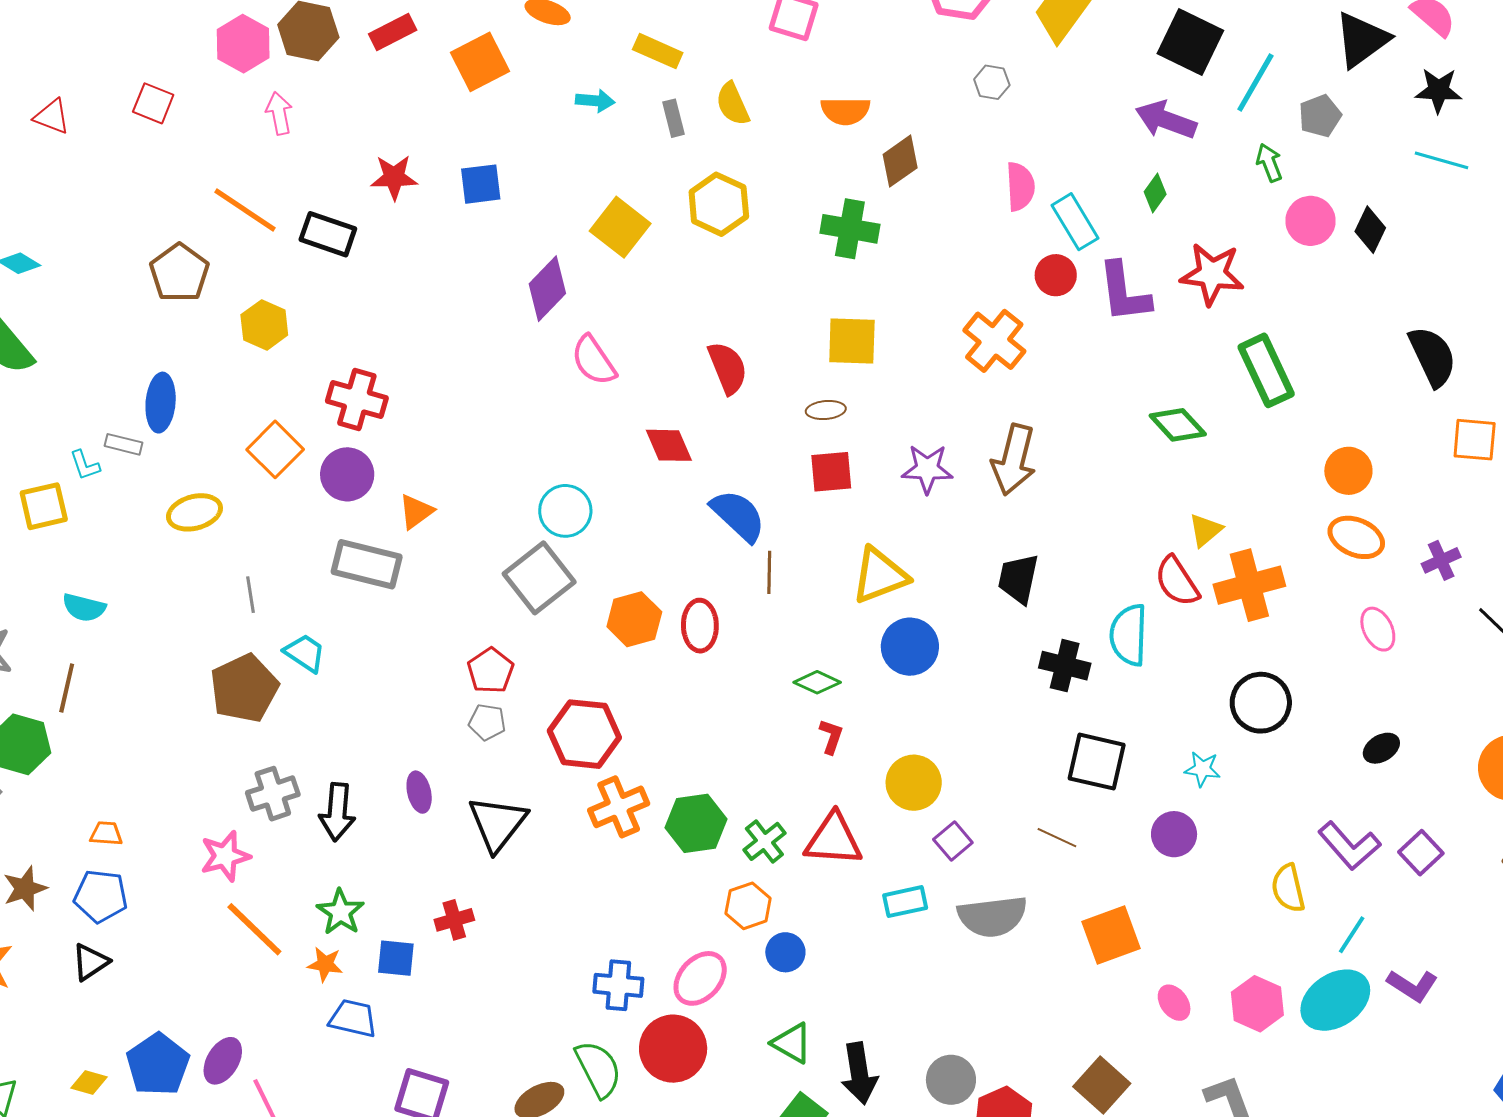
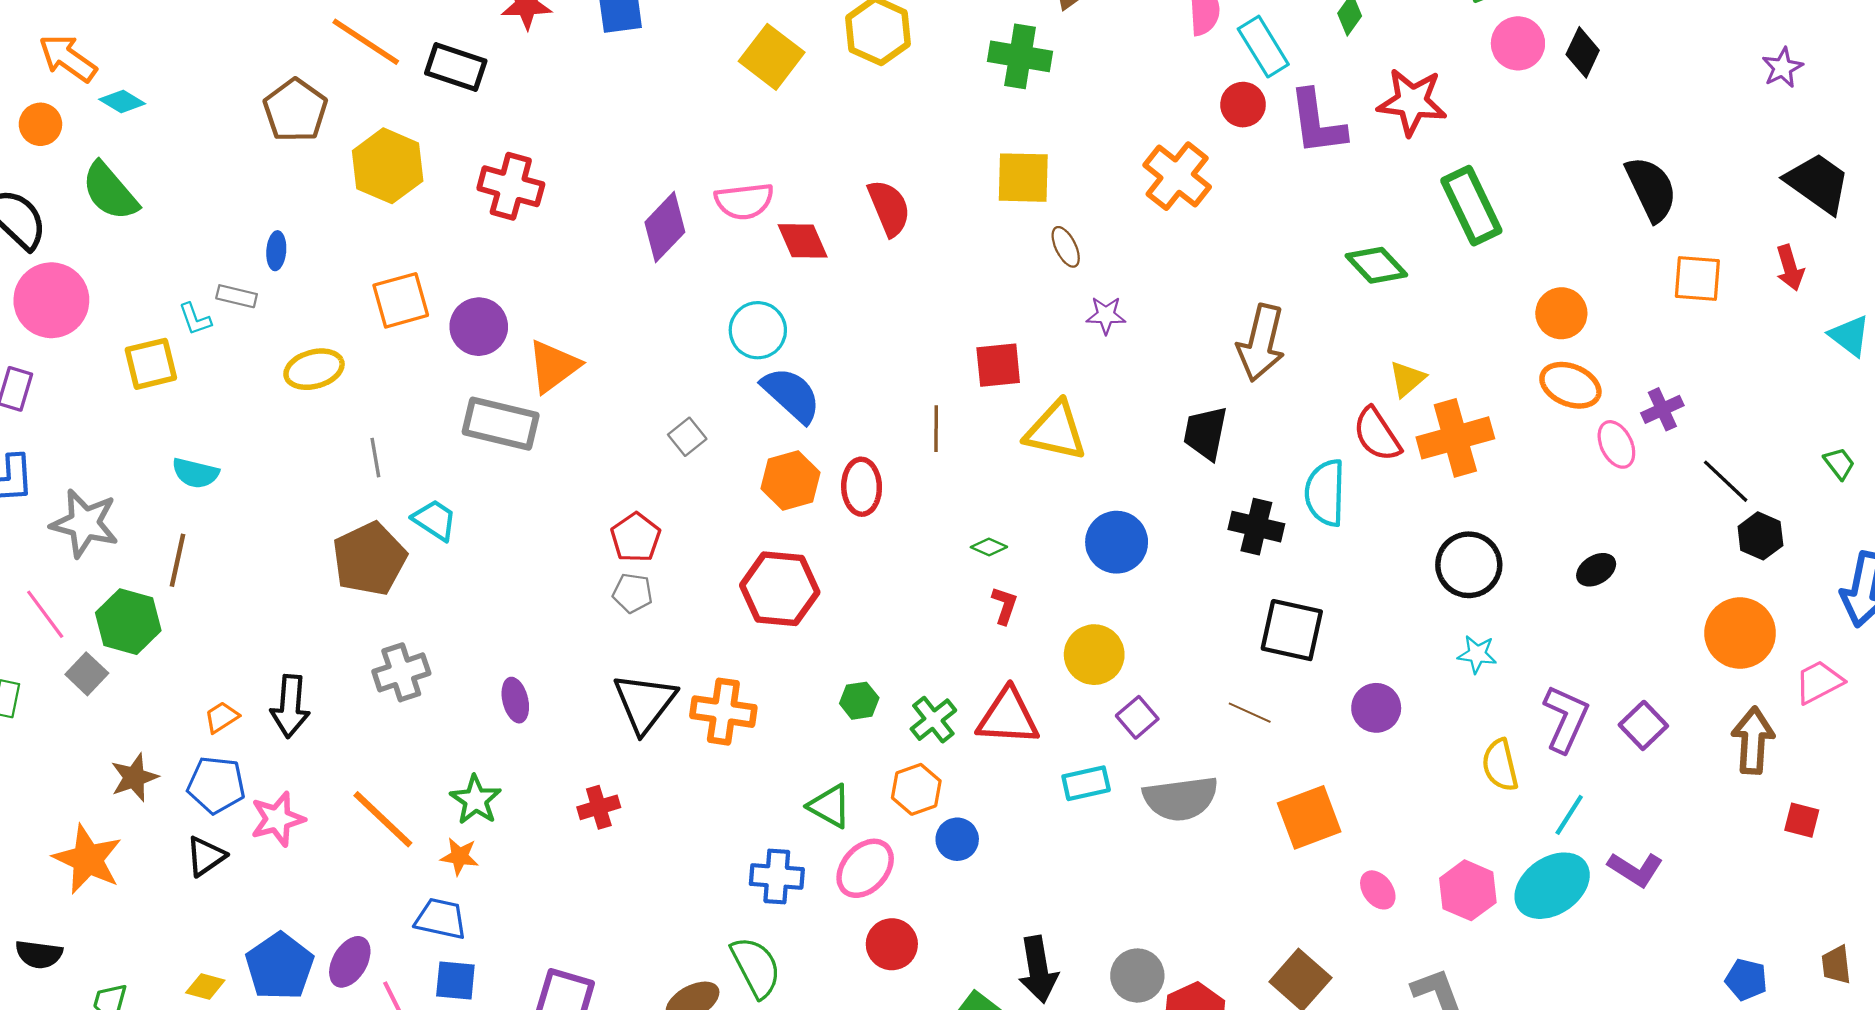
purple diamond: (547, 289) -> (665, 227), moved
yellow hexagon: (264, 325) -> (388, 166), size x1.4
pink semicircle: (594, 360) -> (744, 201), turned -62
red cross: (357, 400) -> (511, 186), moved
blue ellipse: (161, 403) -> (276, 251), size x0.6
brown ellipse: (826, 410) -> (1066, 247), moved, turned 69
red diamond: (669, 445) -> (803, 241), moved
orange square: (275, 449) -> (401, 300), turned 30
brown arrow: (1014, 460) -> (1261, 343), moved
purple star: (927, 469) -> (1106, 315), size x0.7
red square: (831, 472) -> (998, 365), moved
cyan circle: (565, 511) -> (758, 330), moved
orange triangle: (416, 512) -> (554, 366), size x1.4
blue semicircle: (738, 516) -> (791, 395), moved
yellow triangle: (880, 576) -> (1056, 431), turned 34
gray square: (539, 578) -> (687, 437), size x0.5
pink ellipse: (1378, 629) -> (1616, 444), moved
blue circle: (910, 647) -> (1117, 542), moved
green diamond: (817, 682) -> (989, 547), size x0.7
red hexagon: (584, 734) -> (780, 589), moved
black ellipse: (1381, 748) -> (1596, 570), moved
cyan star: (1202, 769) -> (1477, 654), moved
purple ellipse: (419, 792) -> (515, 700), moved
orange cross: (619, 807) -> (723, 712), moved, turned 32
black arrow: (337, 812) -> (290, 706), moved
green hexagon: (696, 823) -> (859, 701), size x0.6
orange trapezoid: (106, 834) -> (222, 717), turned -36
purple L-shape: (1349, 846) -> (1566, 719), turned -114
pink star: (225, 856) -> (278, 819), moved
blue square: (396, 958) -> (455, 980), moved
blue trapezoid: (353, 1018) -> (441, 919), moved
green triangle: (792, 1043) -> (830, 806), moved
red circle: (673, 1049) -> (892, 944), moved, size x0.7

